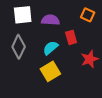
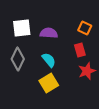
red rectangle: (71, 37) -> (80, 50), moved
cyan semicircle: (50, 48) -> (49, 60), turned 91

